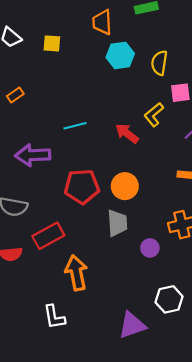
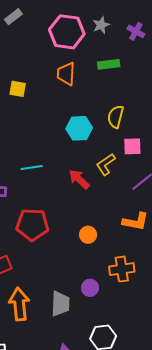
cyan hexagon: (120, 55) -> (79, 128), moved
orange circle: (125, 186) -> (88, 235), moved, size x0.7
gray trapezoid: (117, 223) -> (60, 304), moved

